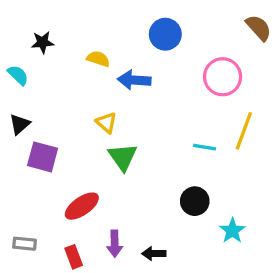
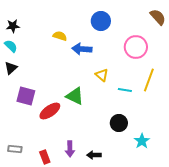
black star: (43, 42) -> (13, 26), moved
yellow triangle: (106, 123) -> (102, 75), moved
black triangle: (20, 124) -> (11, 68), moved
green triangle: (123, 157) -> (75, 96), turned -30
red ellipse: (82, 206) -> (50, 111), moved

